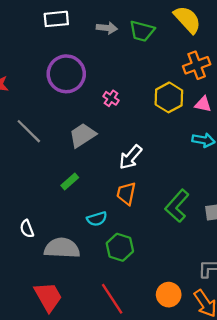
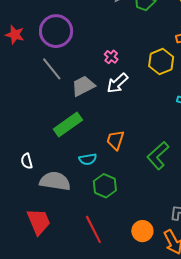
purple circle: (66, 74) -> (56, 31), moved
gray line: (29, 131) -> (52, 69), moved
white arrow: (130, 157) -> (117, 83), moved
green rectangle: (70, 181) -> (68, 125), size x1.8

